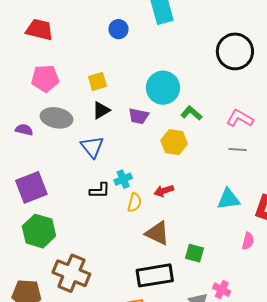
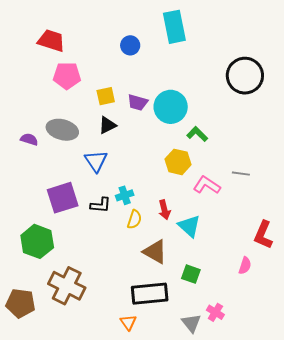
pink pentagon: (45, 78) -> (67, 76), moved
purple trapezoid: (139, 116) -> (138, 102), moved
pink L-shape: (240, 118) -> (207, 185), moved
purple square: (31, 187) -> (63, 198), moved
red arrow: (164, 191) -> (164, 210), turned -90
cyan triangle: (228, 199) -> (189, 226), moved, turned 45

